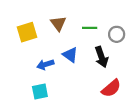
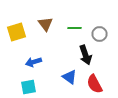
blue triangle: (70, 55) -> (70, 77), moved
red semicircle: (111, 88) -> (94, 84), turned 102

